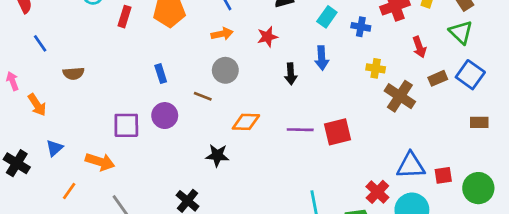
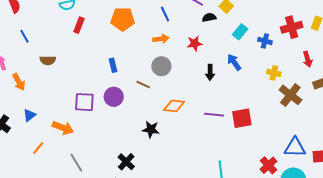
red rectangle: (124, 17) -> (79, 25), moved
blue arrow: (322, 58) -> (234, 62), turned 144

